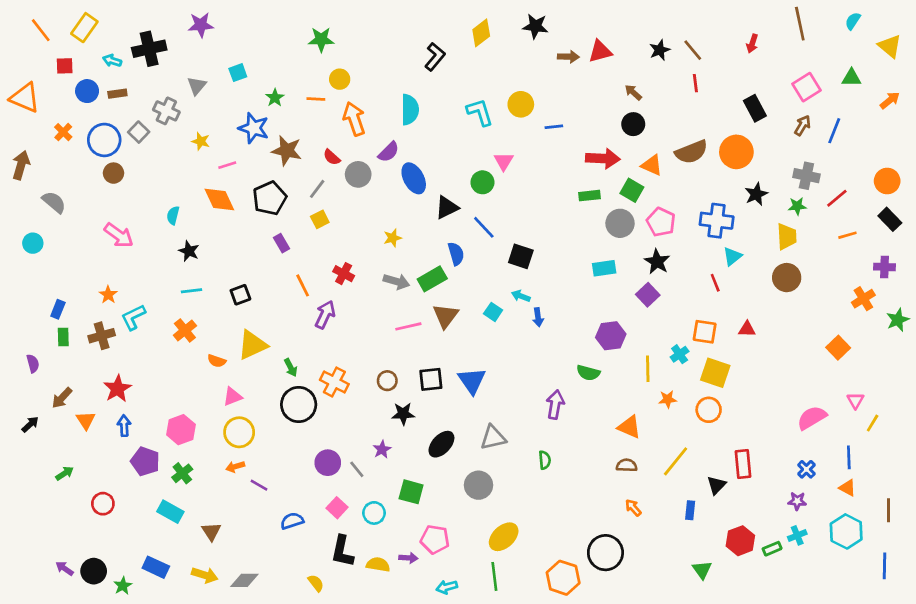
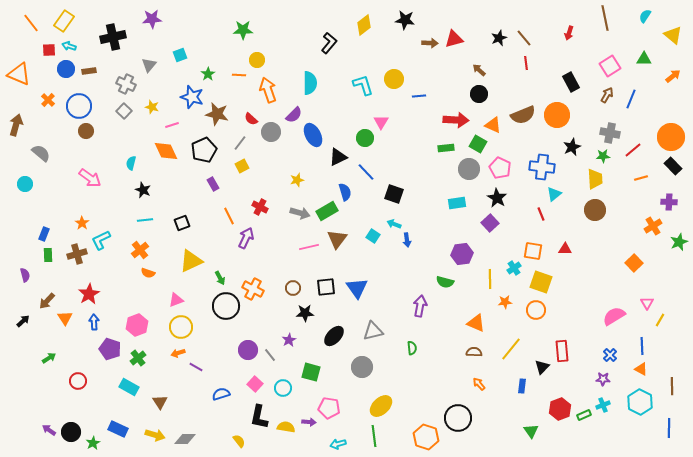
cyan arrow: (112, 61) -> (69, 46), moved
gray square: (139, 132) -> (124, 111), moved
orange circle: (887, 181) -> (671, 137), size x1.4
orange semicircle: (217, 361) -> (148, 273), moved

